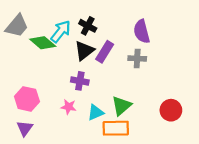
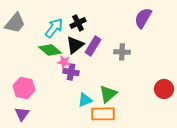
black cross: (88, 26) -> (78, 23), turned 35
purple semicircle: (142, 31) -> (143, 18), moved, turned 45
green diamond: (43, 43) -> (50, 50), moved
pink star: (69, 107) -> (64, 62), moved
red circle: (171, 110) -> (164, 89), moved

